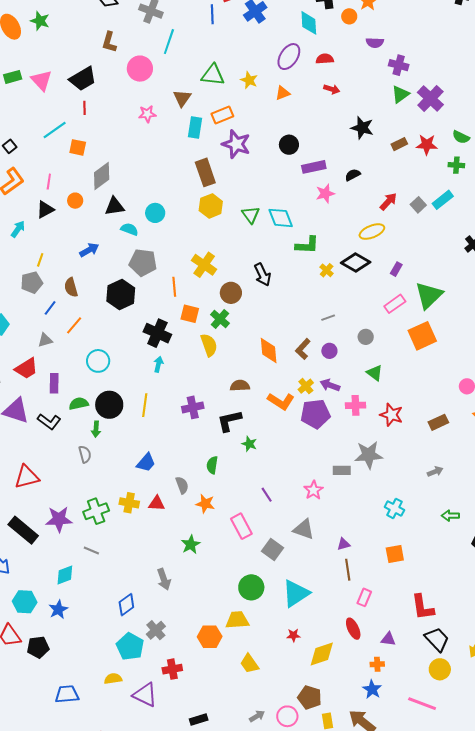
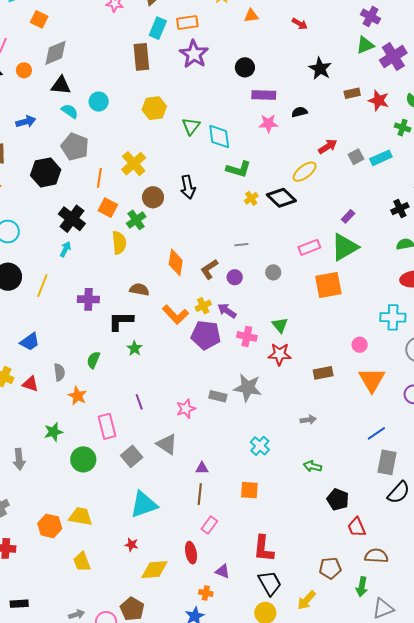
brown rectangle: (205, 172) -> (141, 57), moved
yellow ellipse: (372, 232) -> (305, 172), turned -30
purple rectangle: (396, 269) -> (348, 216), moved
green triangle: (375, 373) -> (280, 325), moved
red star: (391, 415) -> (280, 354), turned -30
green circle: (251, 587) -> (83, 459), moved

